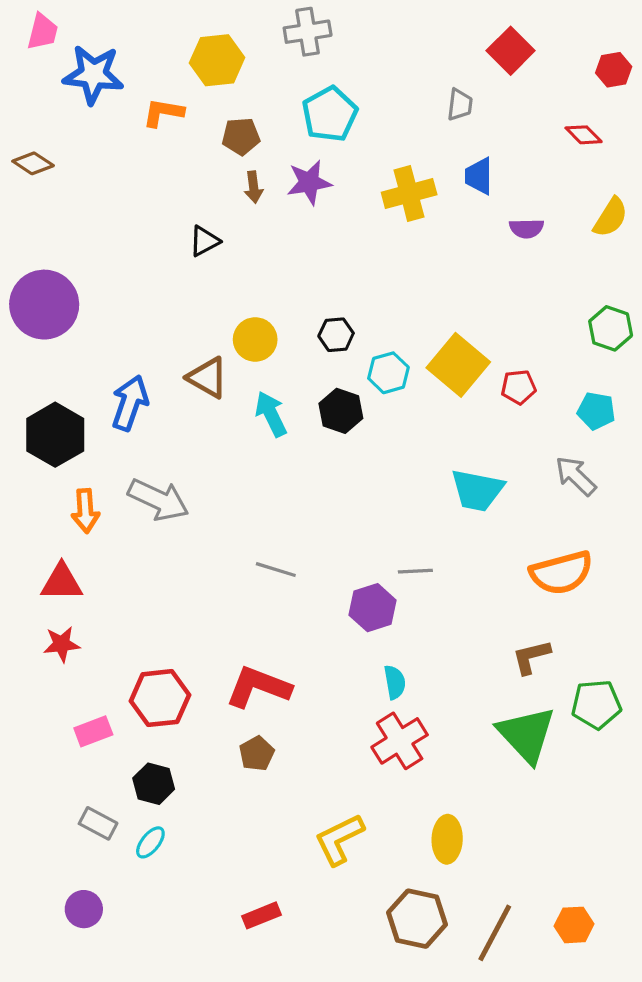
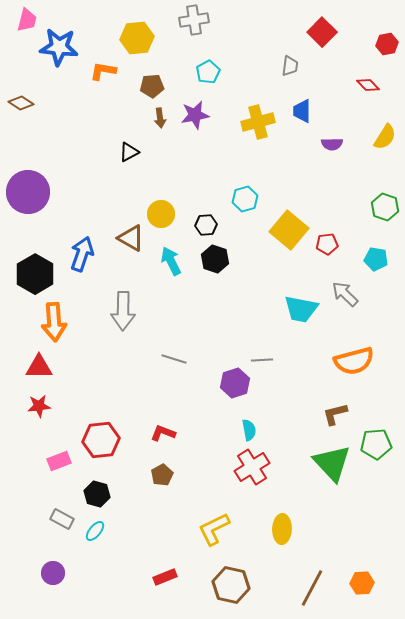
cyan pentagon: (330, 114) -> (208, 72), size x0.7
black hexagon: (336, 335) -> (206, 225), moved
cyan hexagon: (388, 373) -> (245, 199), moved
gray arrow: (576, 476) -> (345, 294), moved
gray arrow: (158, 500) -> (123, 311), moved, turned 66
orange arrow: (85, 511) -> (54, 322), size x1.4
red L-shape: (258, 687) -> (163, 433), size x0.6
brown hexagon: (417, 919) -> (231, 585), moved

